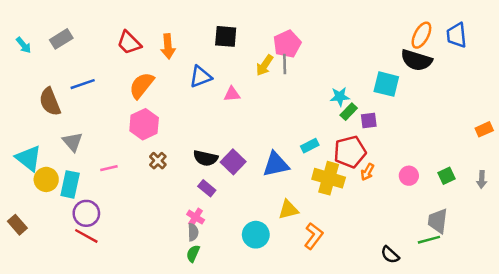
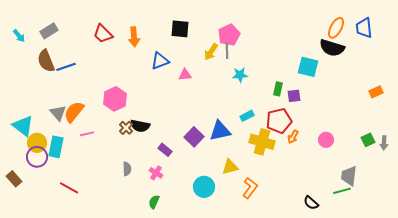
orange semicircle: (142, 85) -> (74, 112), moved
cyan star: (340, 97) -> (240, 75), moved
brown semicircle: (50, 102) -> (46, 61), moved
green rectangle: (349, 112) -> (278, 89), turned -32
orange rectangle: (484, 129) -> (376, 92), moved
black semicircle: (206, 158) -> (140, 126), moved
purple square: (233, 162) -> (194, 137), moved
green square: (447, 176) -> (368, 140), moved
purple circle: (86, 213) -> (37, 157), moved
gray semicircle: (193, 232) -> (127, 169), moved

